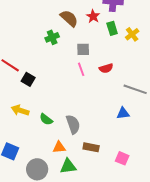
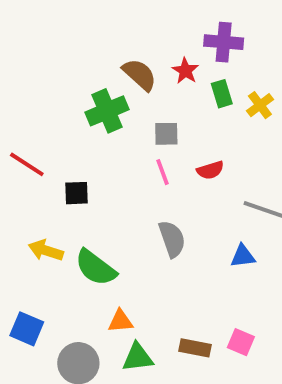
green cross: (52, 37) -> (107, 111), size x1.5
black square: (28, 79) -> (76, 193), moved, turned -32
green semicircle: (46, 119) -> (96, 268), size x1.6
gray semicircle: (73, 124) -> (172, 239), moved
brown rectangle: (91, 147) -> (195, 348), moved

